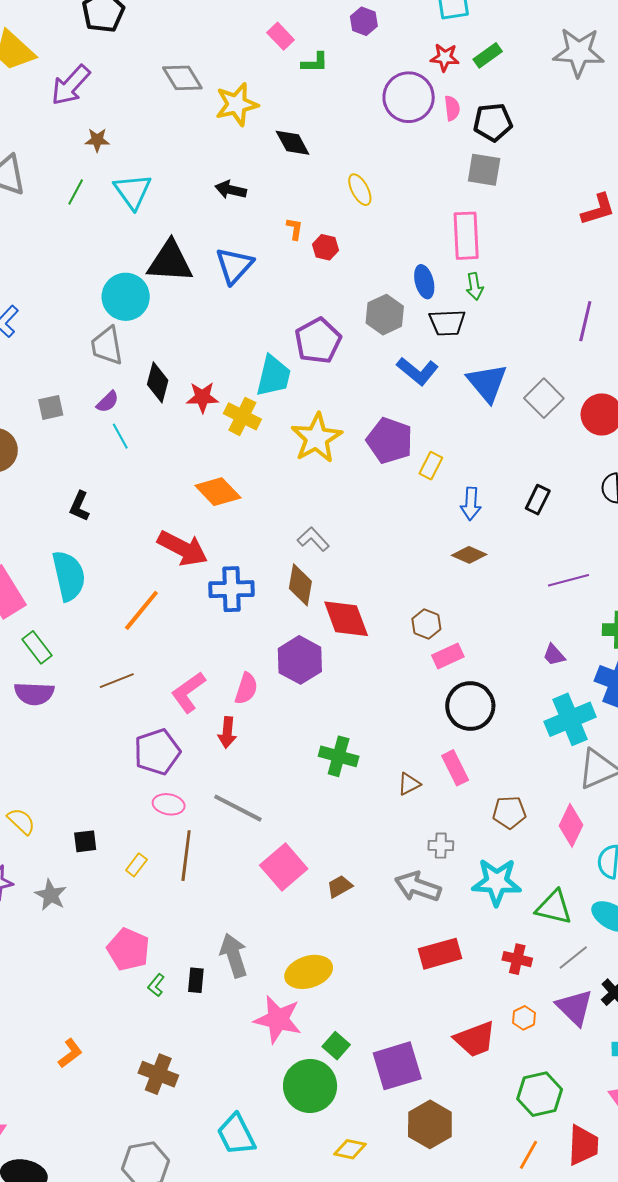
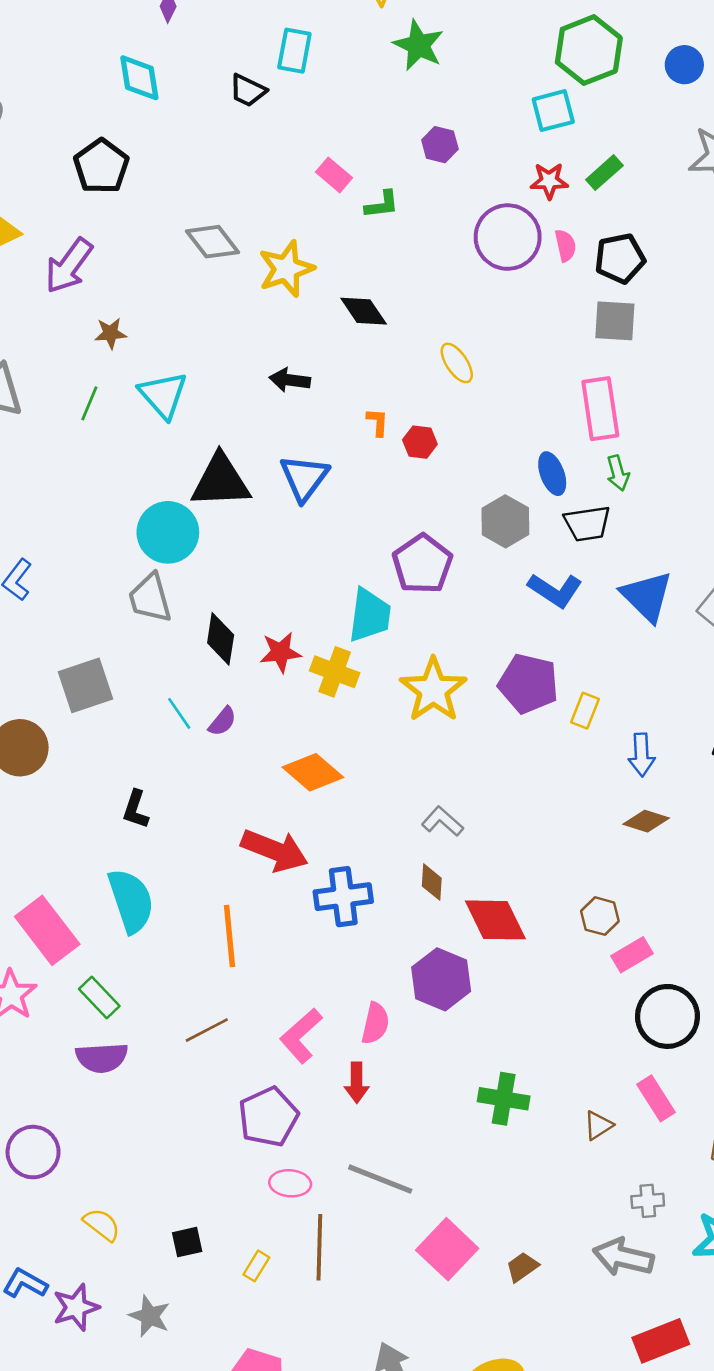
purple semicircle: (108, 402) -> (222, 721), moved
gray square: (51, 407) -> (86, 685), size x1.6
brown diamond: (300, 585) -> (432, 882), size x0.7
orange line: (141, 610) -> (229, 936), turned -39

